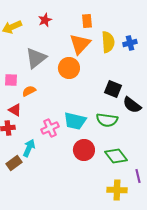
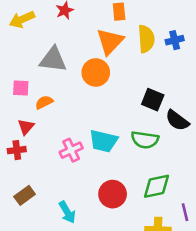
gray triangle: (36, 58) -> (53, 60), turned 45
red triangle: (15, 110) -> (26, 127), turned 40
cyan arrow: (29, 148) -> (67, 212), moved, turned 126
red circle: (84, 150) -> (113, 194), moved
green diamond: (116, 156) -> (157, 186), turned -65

